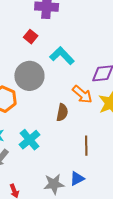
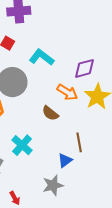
brown semicircle: (62, 112) -> (50, 113), turned 126
blue triangle: (77, 179) -> (65, 160), moved

